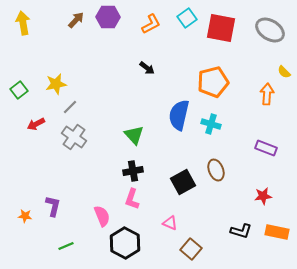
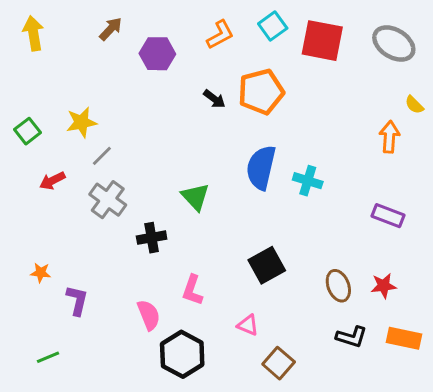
purple hexagon: (108, 17) -> (157, 54), moved
orange pentagon: (213, 82) -> (261, 92), moved
brown ellipse: (216, 170) -> (338, 286), moved
black cross: (133, 171) -> (152, 238), moved
orange star: (25, 216) -> (41, 273), moved
green line: (66, 246) -> (48, 357), moved

